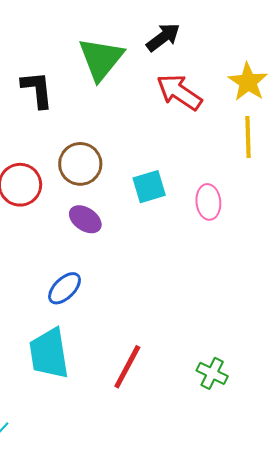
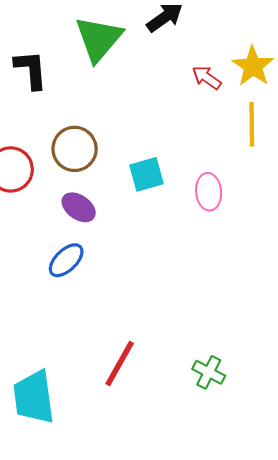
red arrow: (179, 92) -> (207, 78), moved, size x0.6
blue ellipse: (65, 288) -> (66, 260), moved
cyan trapezoid: (49, 354) -> (34, 397), moved

